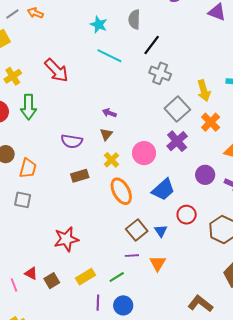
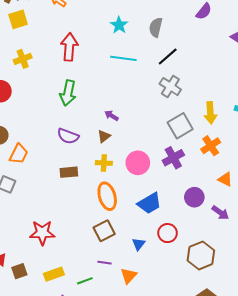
cyan line: (109, 56) -> (123, 58), turned -30
red arrow: (56, 70) -> (69, 47), moved, turned -144
green arrow: (29, 107) -> (68, 93), moved
yellow cross: (111, 160) -> (104, 163), turned 35
brown square: (137, 230) -> (104, 231), moved

